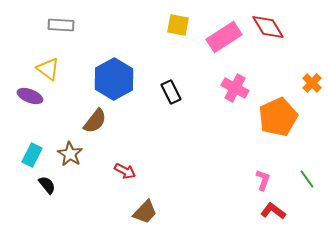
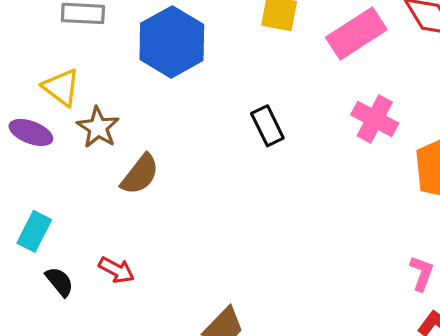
blue hexagon: (114, 79) -> (172, 42), moved
brown star: (70, 154) -> (98, 127), moved
red arrow: (125, 171) -> (116, 270), moved

